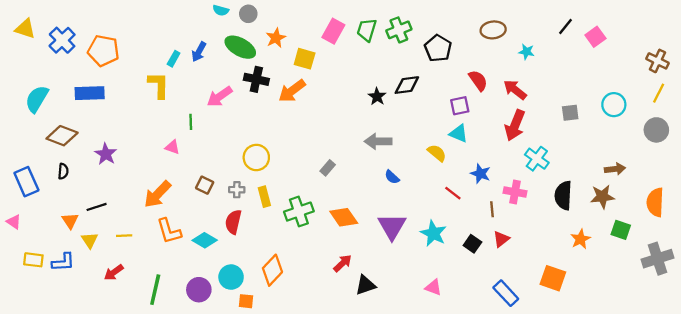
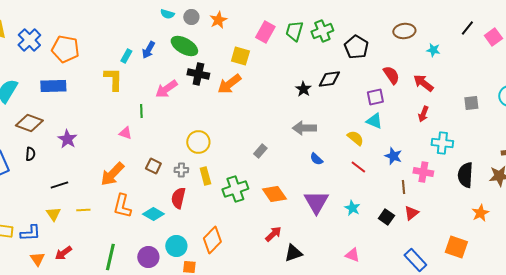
orange star: (276, 38) -> (218, 20), moved
red arrow: (515, 125) -> (423, 114), size x0.6
cyan cross: (537, 159) -> (442, 143), turned -30
red line: (453, 193) -> (358, 167), moved
orange triangle: (70, 221) -> (37, 259), moved
orange L-shape: (169, 231) -> (122, 206), turned 30
cyan star: (433, 233) -> (352, 208), size x0.7
red arrow: (114, 272) -> (63, 253), moved

